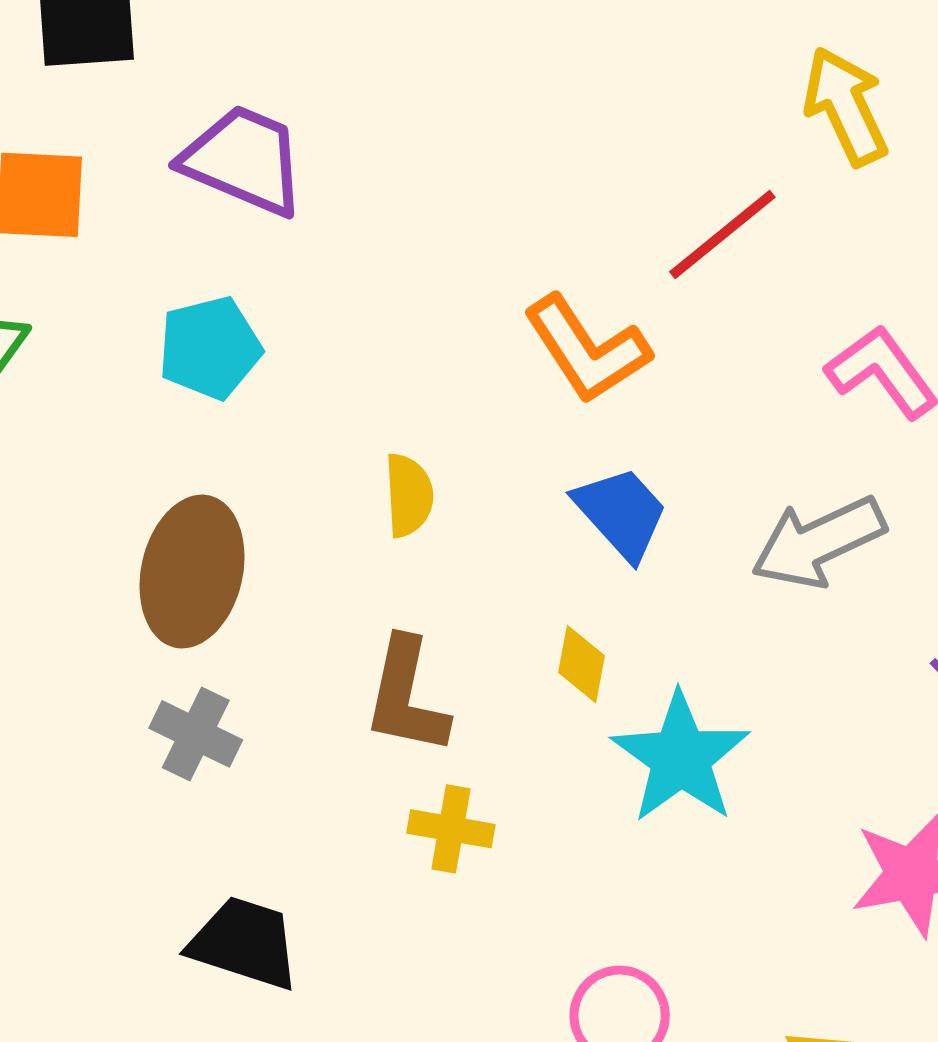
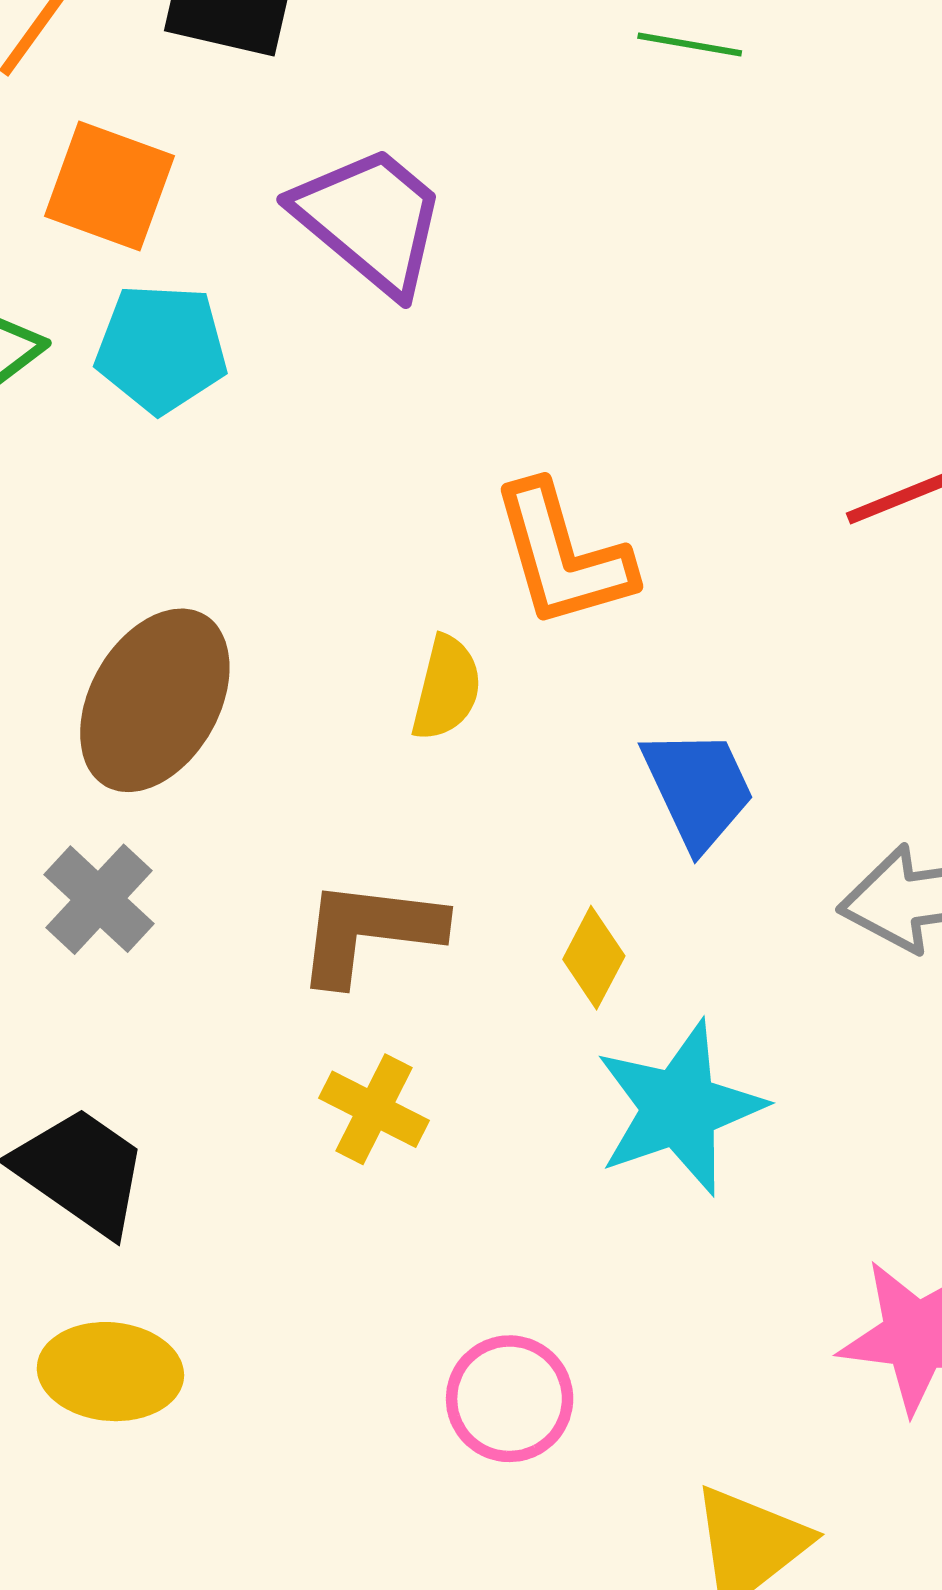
cyan pentagon: (210, 348) -> (161, 348), moved
orange L-shape: (587, 349) -> (562, 555), moved
brown L-shape: (406, 696) -> (369, 931), turned 68

